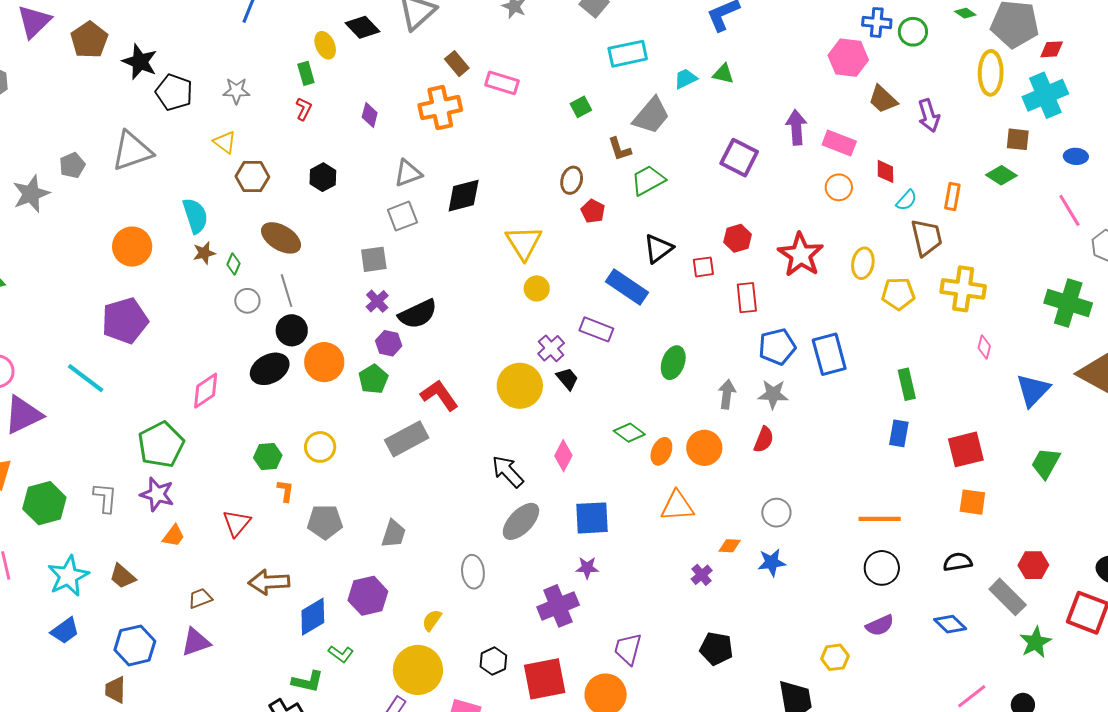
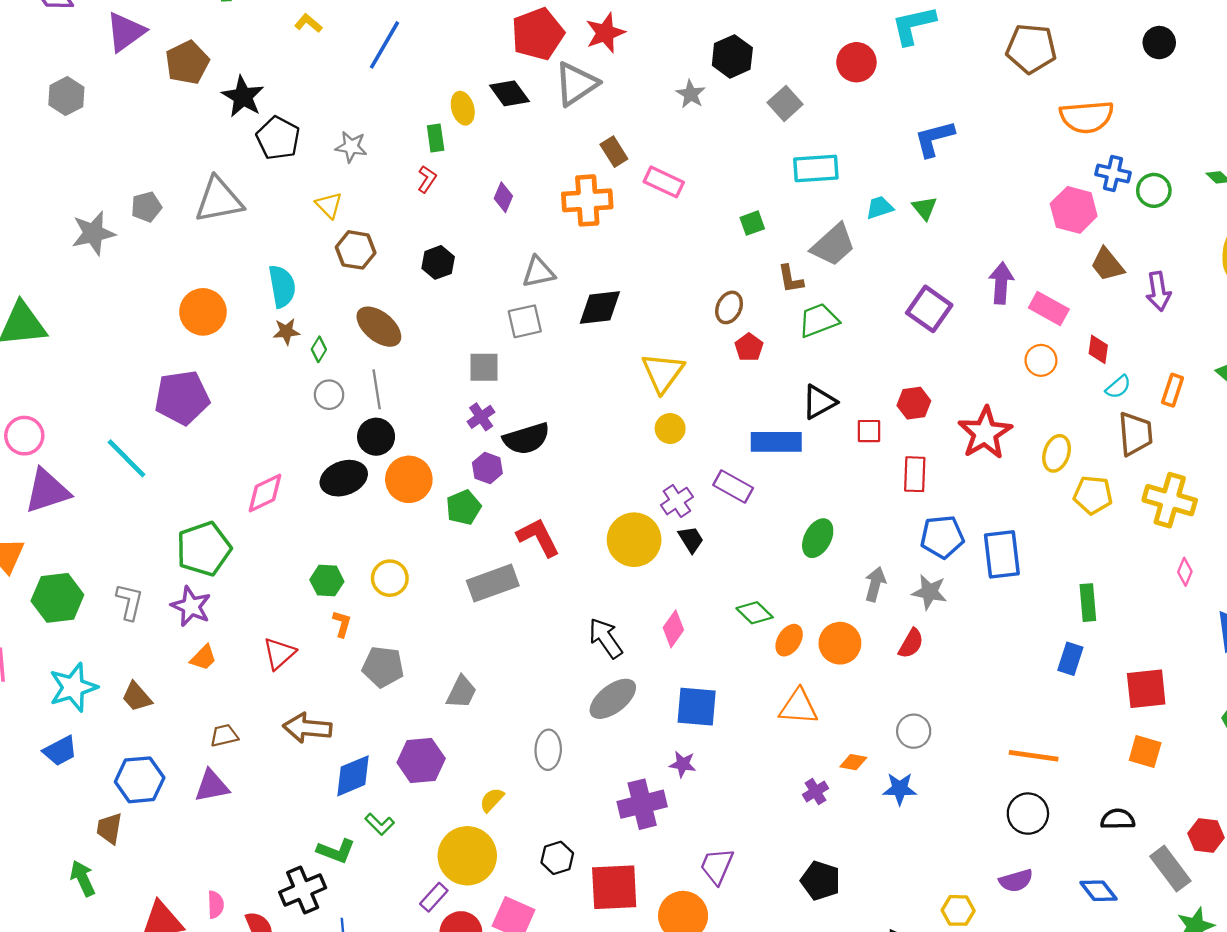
green triangle: (723, 74) -> (925, 208), turned 30
blue rectangle: (627, 287) -> (776, 442), turned -42

